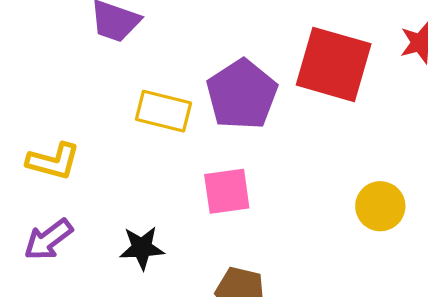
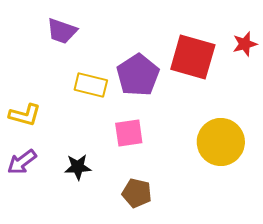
yellow circle: (380, 206) -> (221, 142), size x1.6

